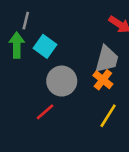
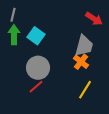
gray line: (26, 21) -> (13, 15), moved
gray circle: (62, 81) -> (38, 68), moved

